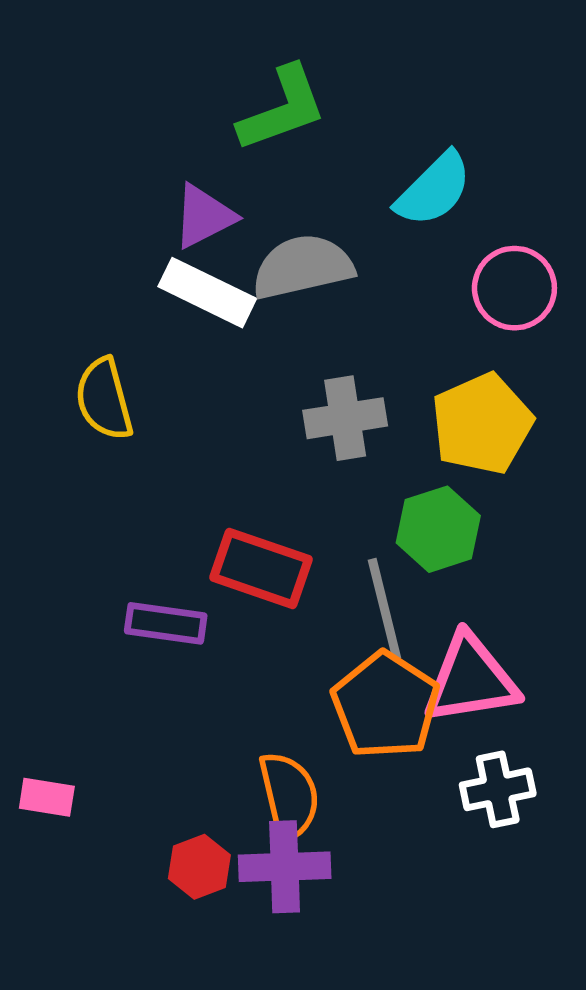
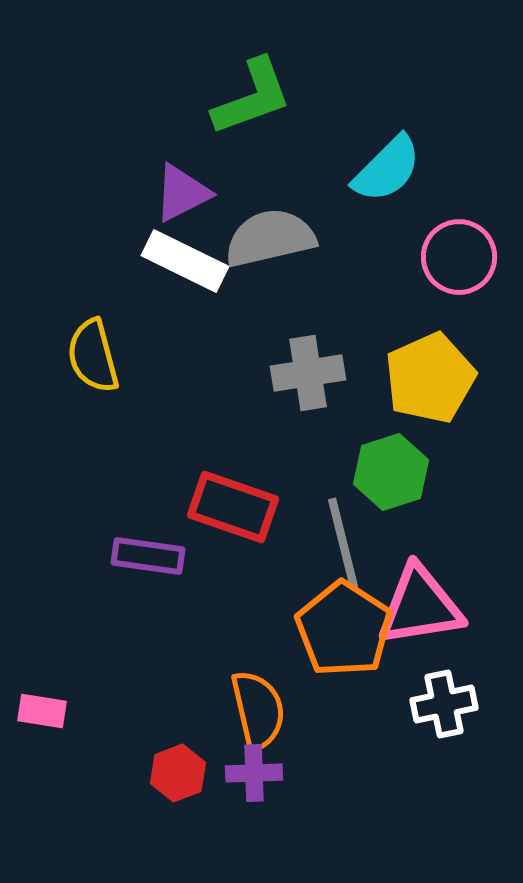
purple cross: (285, 867) -> (254, 773), size x0.7

